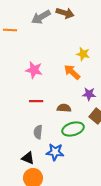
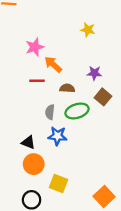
pink star: (34, 70) -> (35, 47), turned -30
orange arrow: (72, 72) -> (53, 64), moved
gray semicircle: (38, 132) -> (50, 112), moved

